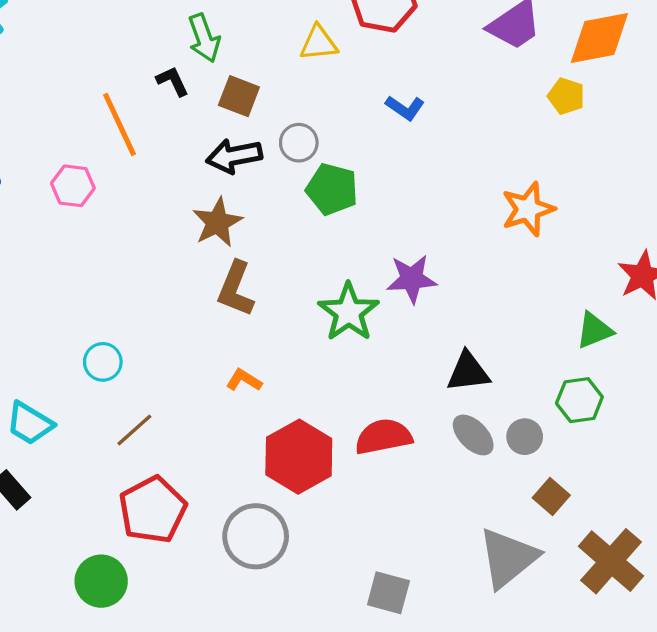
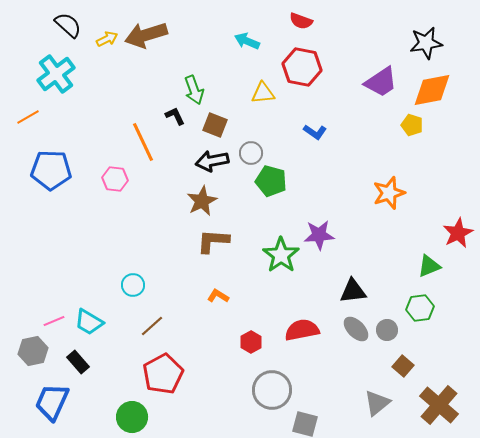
brown L-shape: (236, 289) -> (213, 241), turned 72
red hexagon: (299, 457) -> (251, 342), size x0.5
gray circle: (256, 536) -> (272, 390), moved
gray triangle: (508, 558) -> (377, 403), size x0.7

